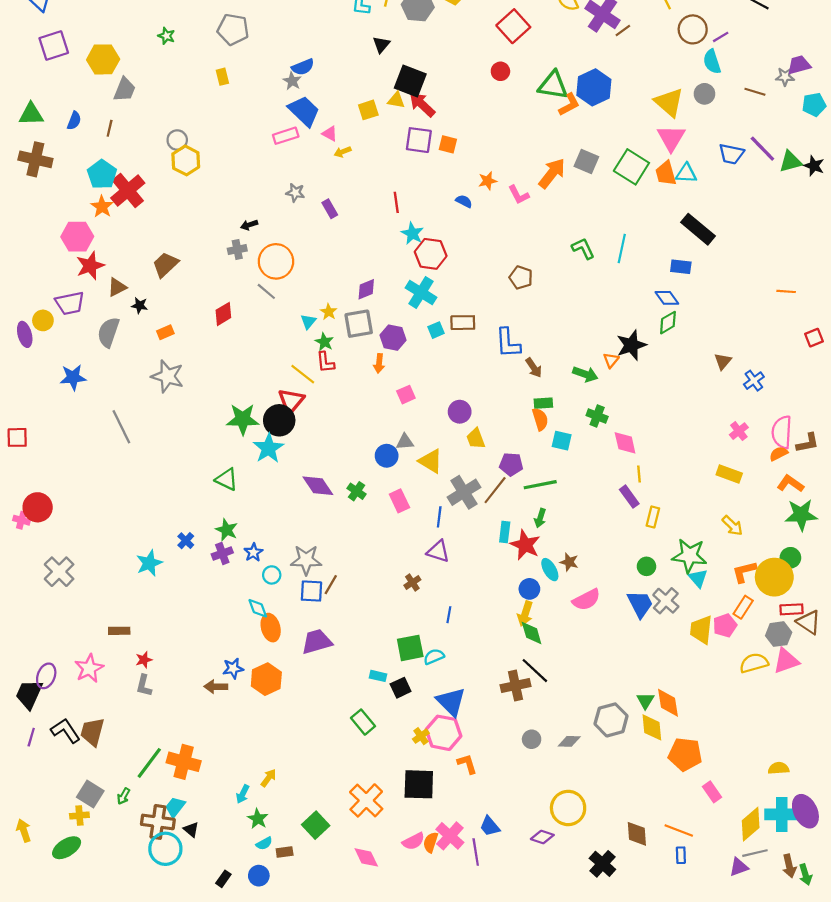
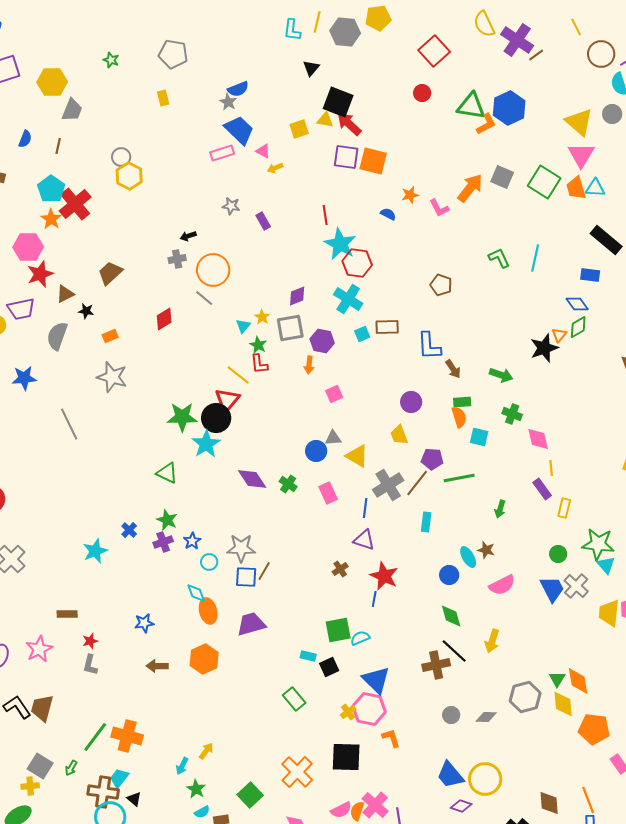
orange square: (448, 144) -> (373, 161), size x1.6
cyan star: (412, 233) -> (340, 244), size x1.5
orange triangle: (611, 360) -> (559, 335), moved
purple circle: (460, 412) -> (411, 402), moved
green arrow: (540, 518) -> (500, 509), moved
red star: (525, 545) -> (384, 576), moved
yellow arrow: (525, 614) -> (492, 641), moved
blue star: (233, 668) -> (144, 623), moved
blue trapezoid: (490, 826) -> (450, 775), moved, size x1.4
orange line: (679, 831) -> (588, 800), turned 48

